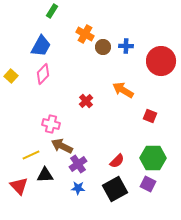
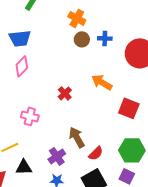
orange cross: (85, 34) -> (77, 18), moved
blue trapezoid: (41, 46) -> (20, 38), turned 55
red square: (150, 116) -> (129, 108), size x1.5
brown arrow: (62, 146) -> (77, 137), moved, turned 35

